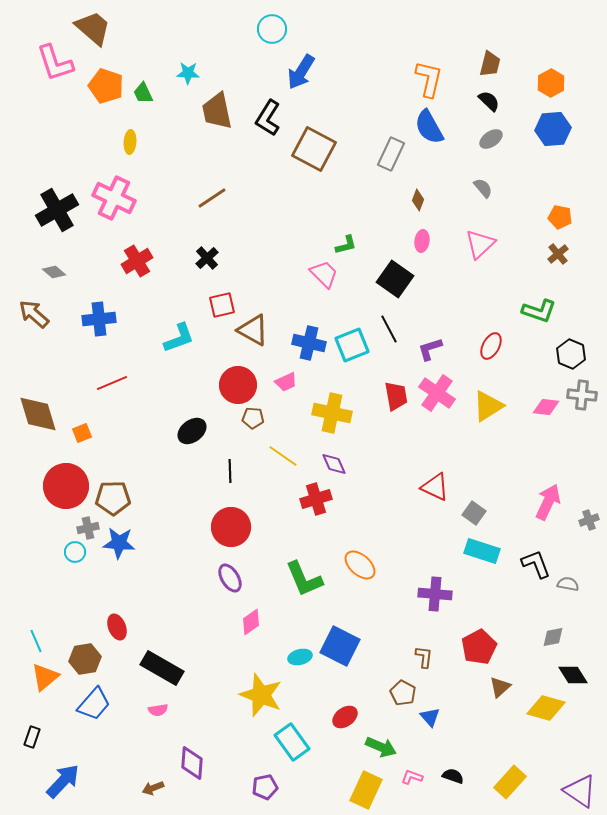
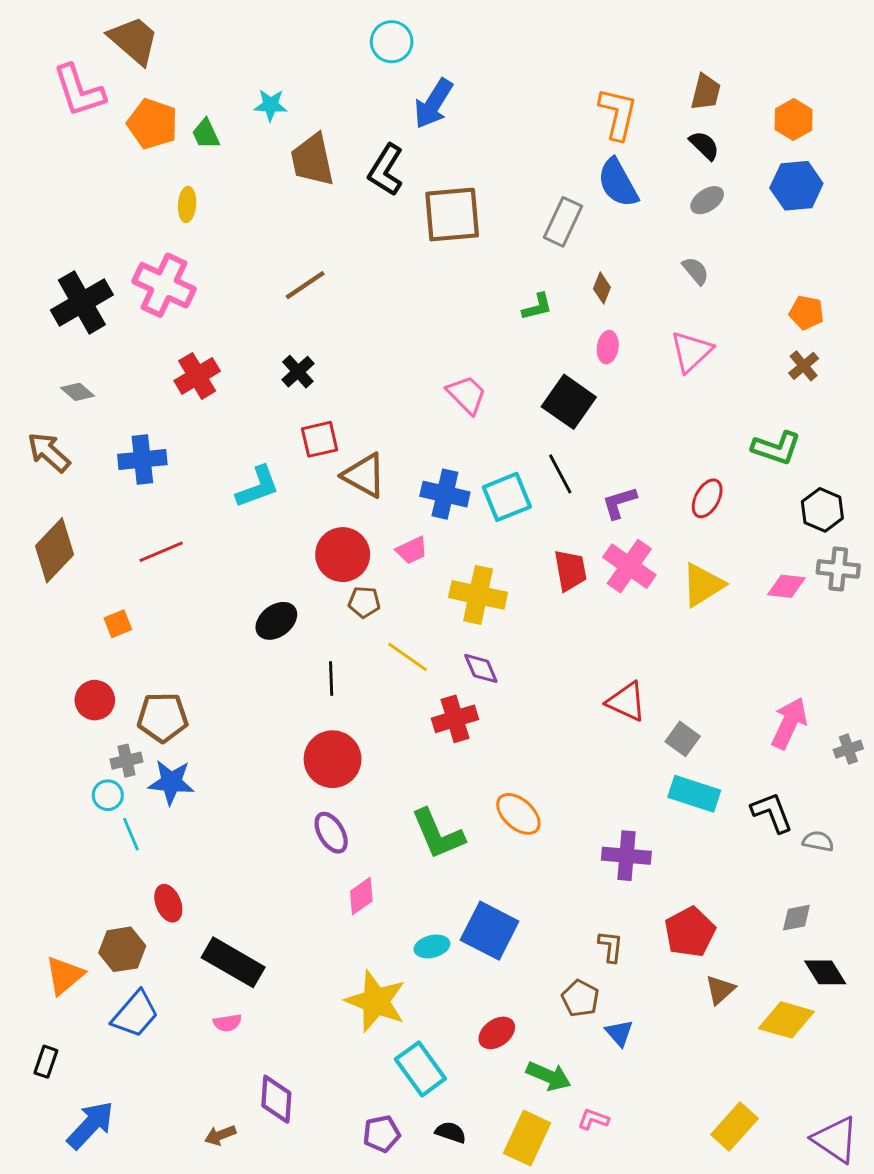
brown square: (314, 149) -> (452, 215), turned -33
green L-shape: (346, 245) -> (537, 307), moved
brown diamond: (38, 414) -> (54, 550), moved, turned 60
red circle: (66, 486) -> (95, 700), size x0.6
cyan line: (36, 641) -> (131, 834), moved
black semicircle: (453, 776) -> (451, 1132), moved

